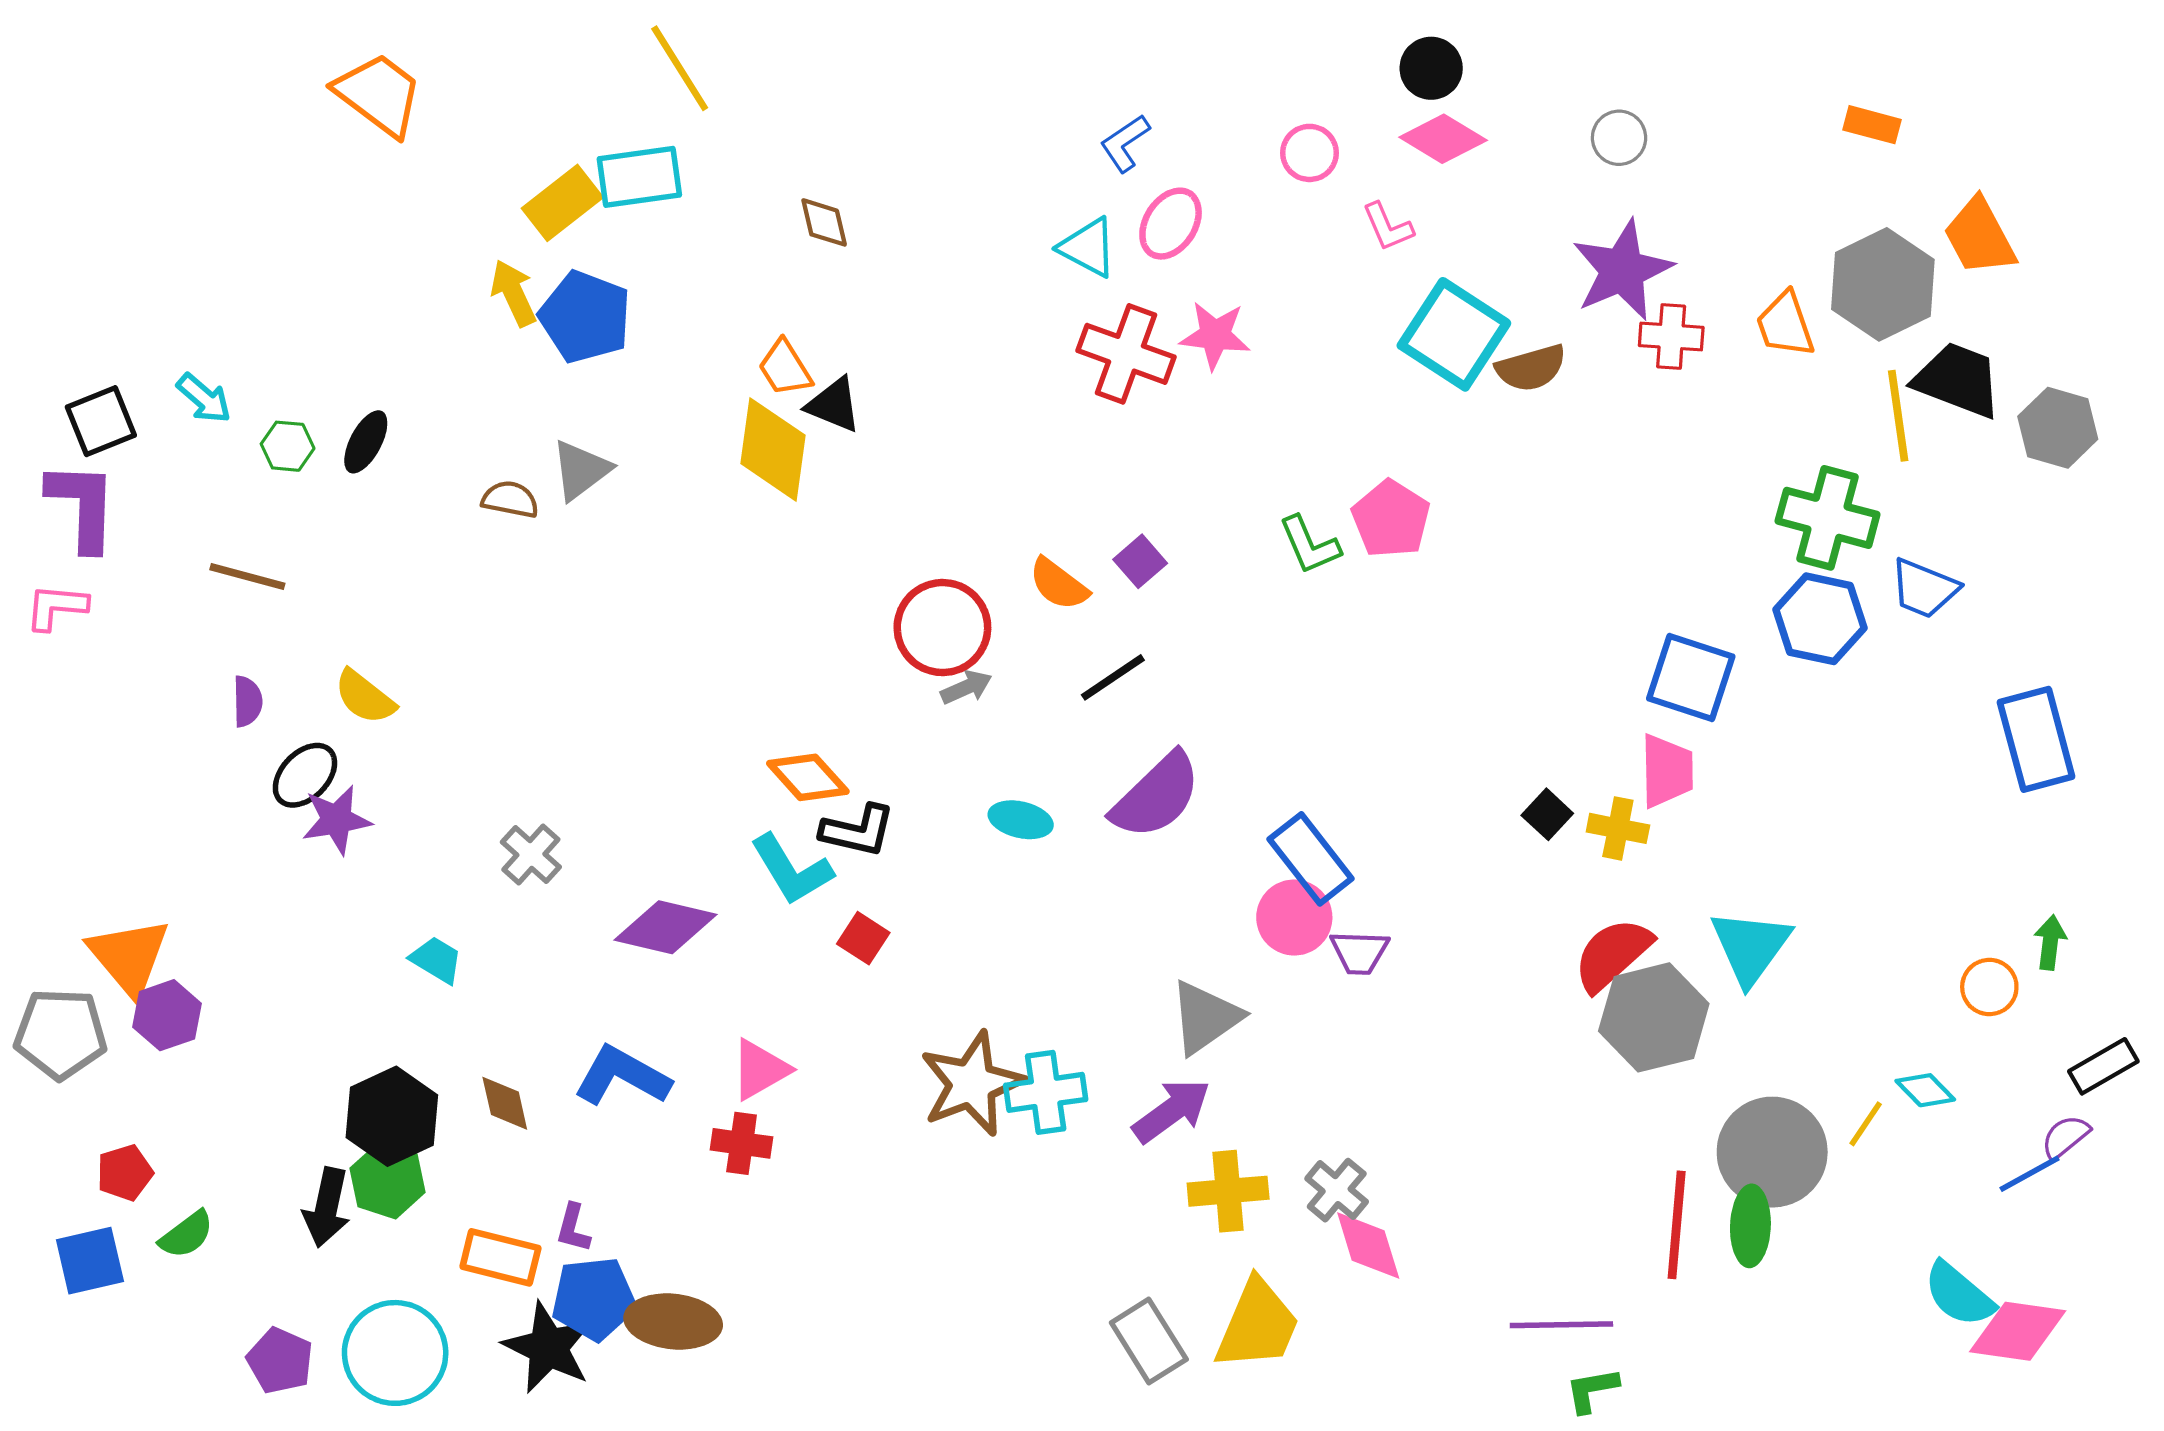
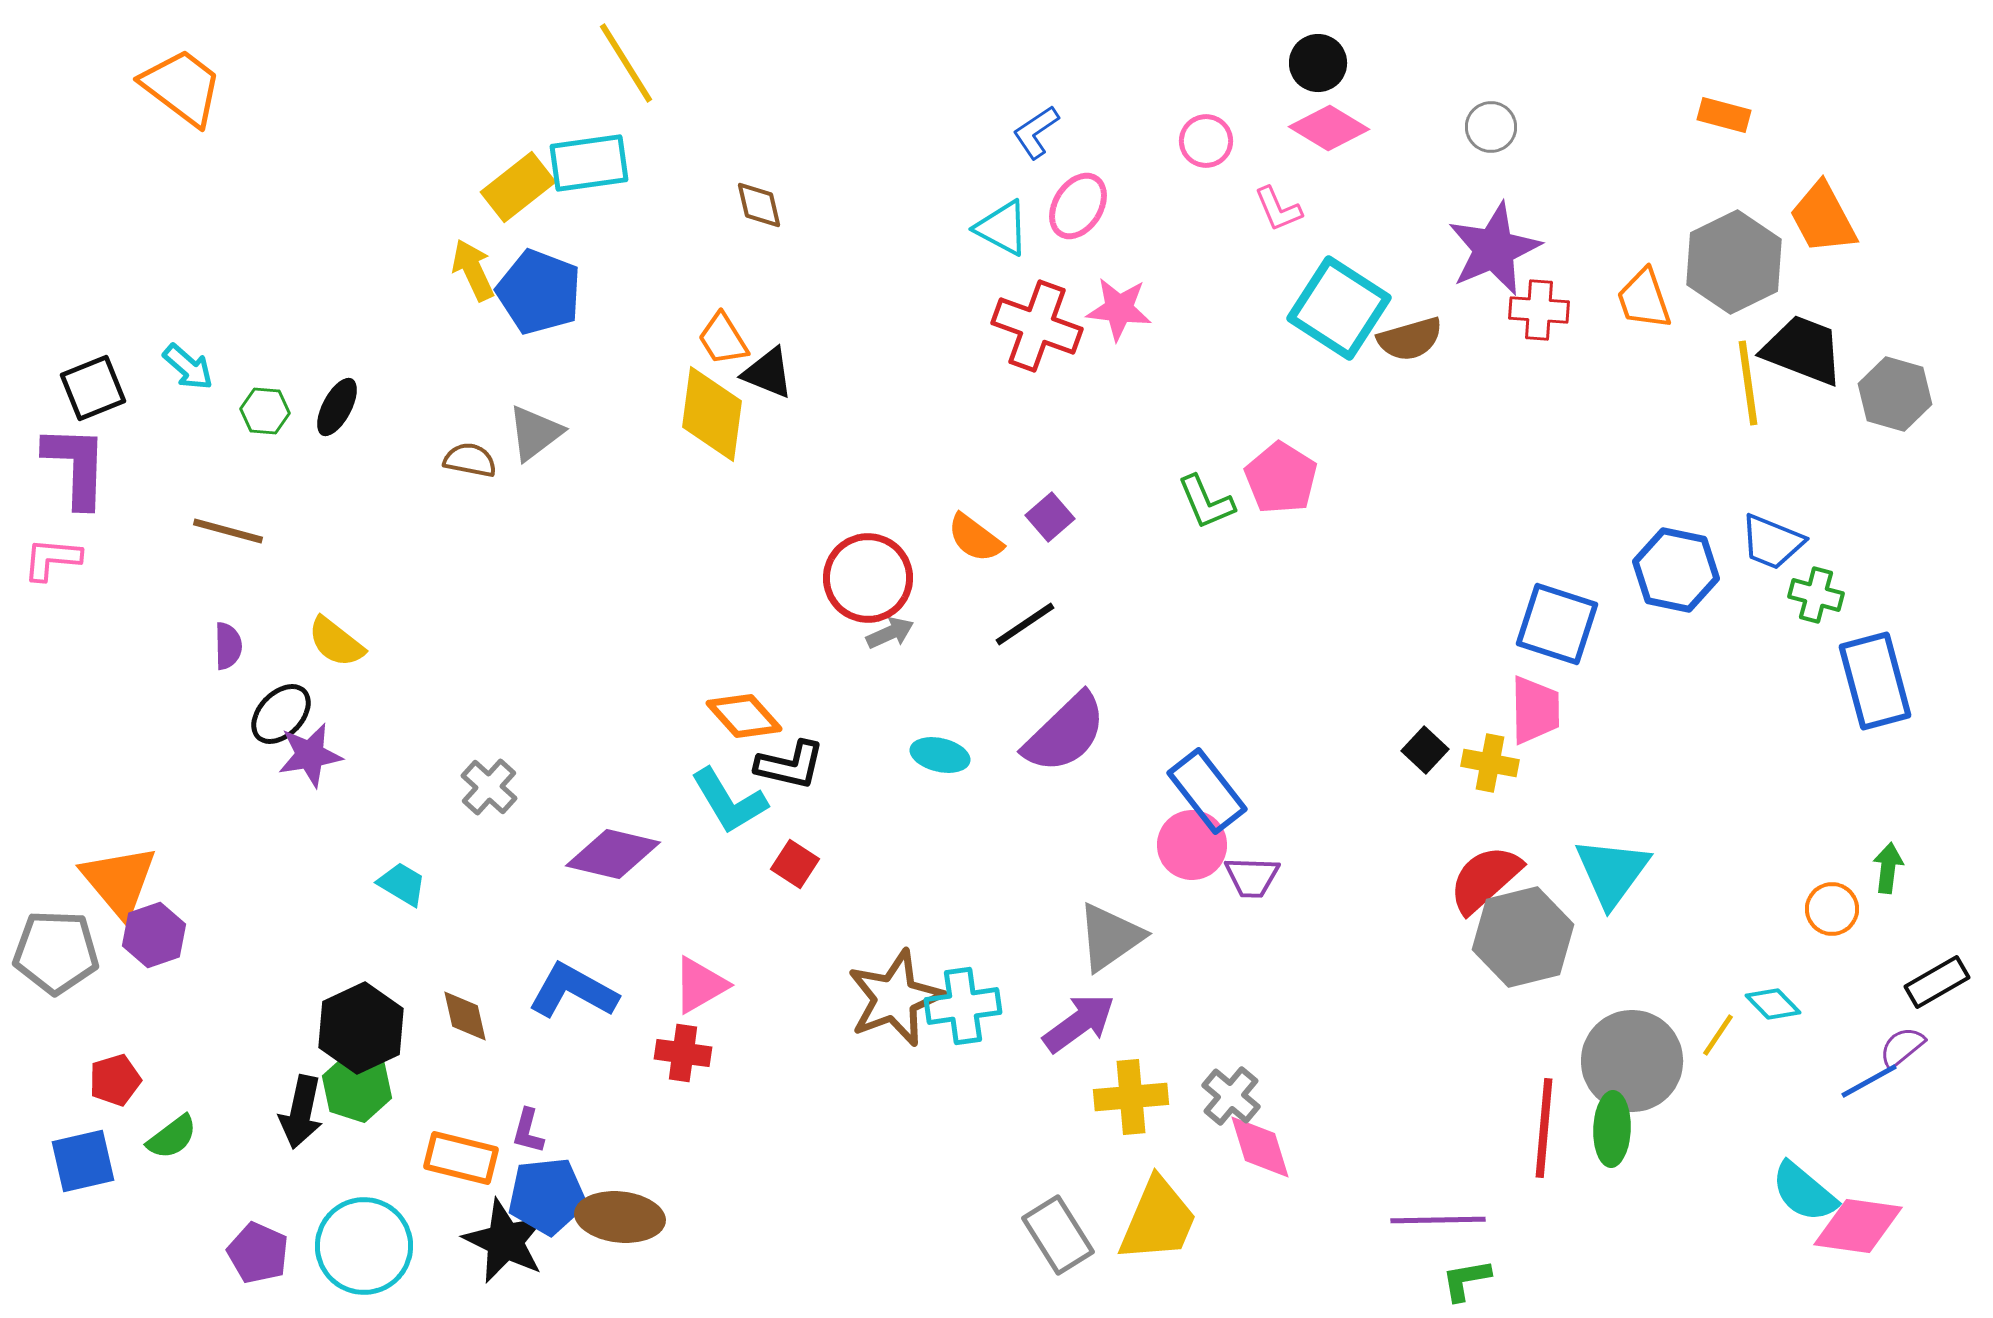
orange trapezoid: (379, 94) -> (182, 87), moved
green cross: (1828, 518) -> (1816, 595), moved, size x0.6

